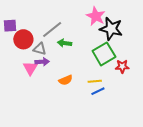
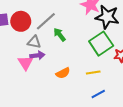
red circle: (23, 39) -> (21, 21), moved
green arrow: (65, 43) -> (60, 35), turned 48
blue line: (98, 91) -> (98, 94), moved

